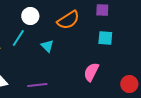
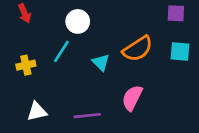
orange semicircle: (68, 20) -> (138, 49), moved
pink semicircle: (91, 72) -> (132, 98), moved

